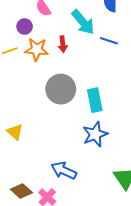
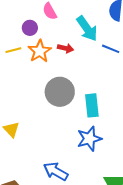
red arrow: (63, 44) -> (65, 48), turned -77
orange star: (37, 49) -> (40, 51), turned 30

